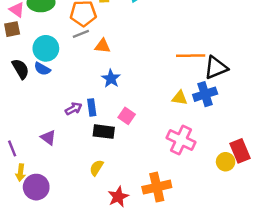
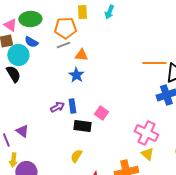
cyan circle: (46, 48) -> (18, 55), moved
blue semicircle: (42, 69) -> (31, 42), moved
blue star: (111, 79) -> (76, 75), moved
yellow triangle: (180, 98) -> (147, 154), moved, turned 32
purple triangle: (48, 138) -> (22, 131), moved

